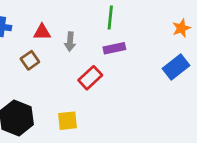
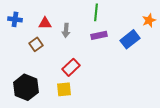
blue rectangle: (176, 67) -> (130, 39), moved
red rectangle: (90, 78) -> (71, 67), moved

